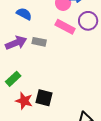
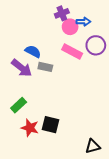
blue semicircle: (24, 14) -> (33, 52), moved
purple arrow: (16, 43) -> (22, 68), turned 60

